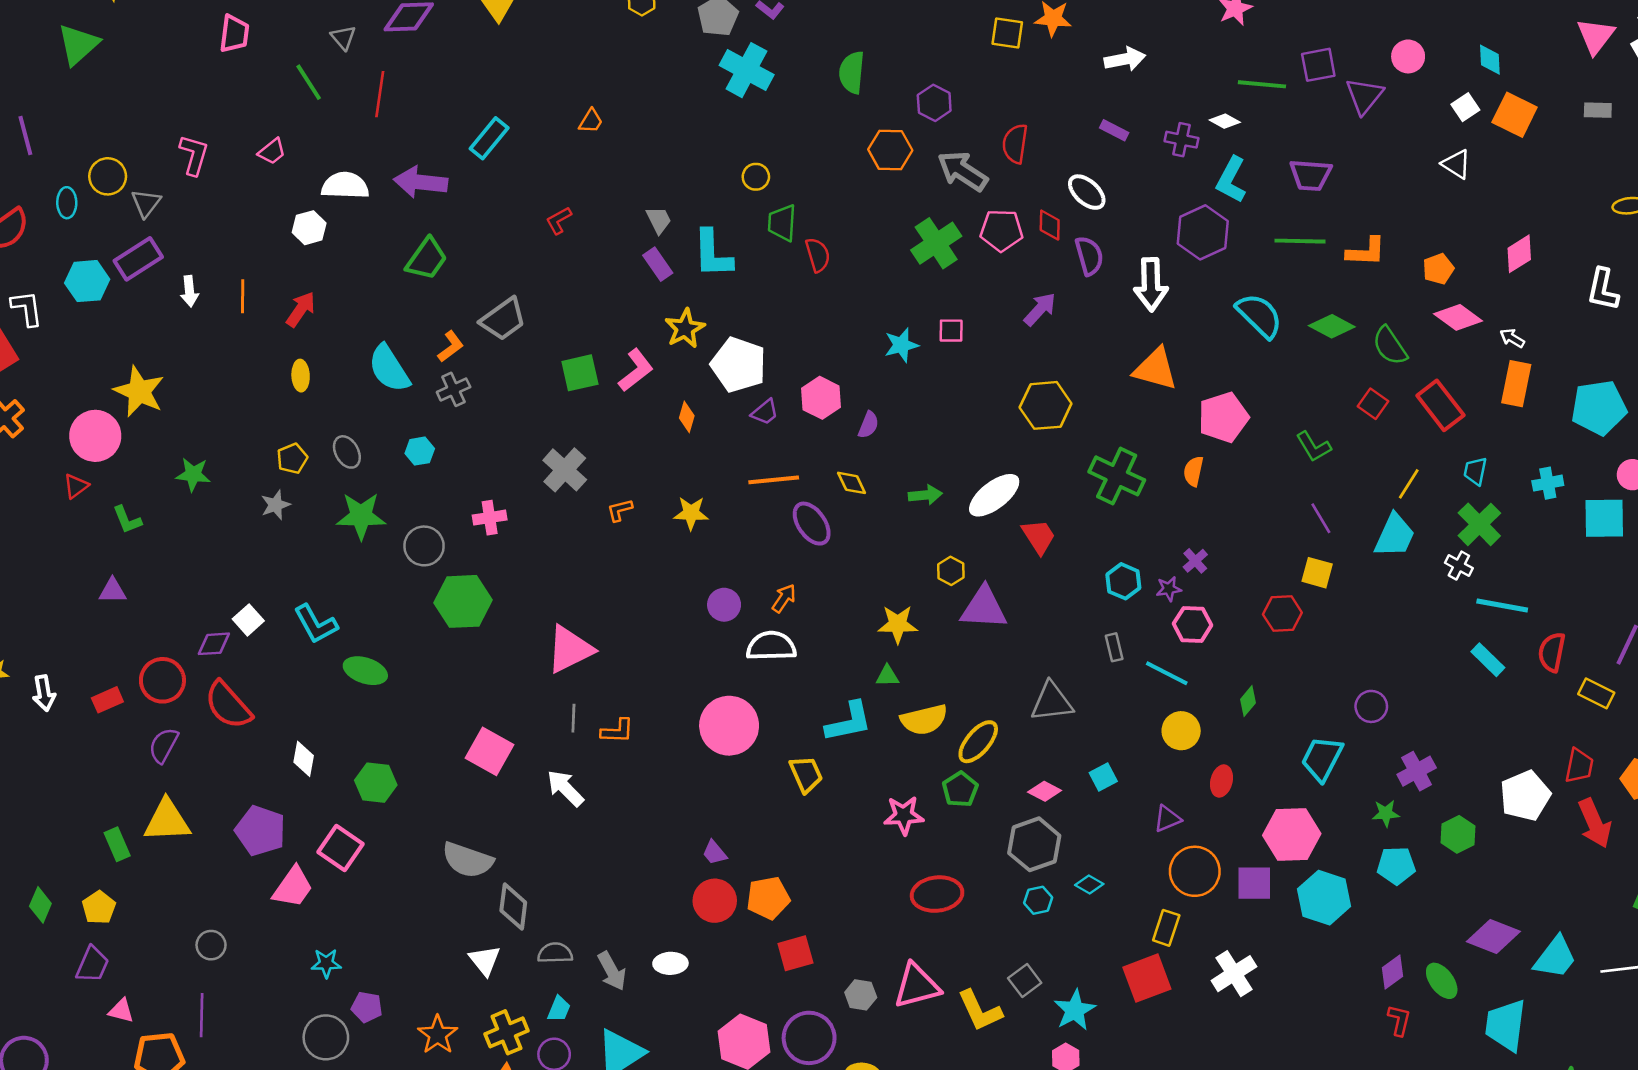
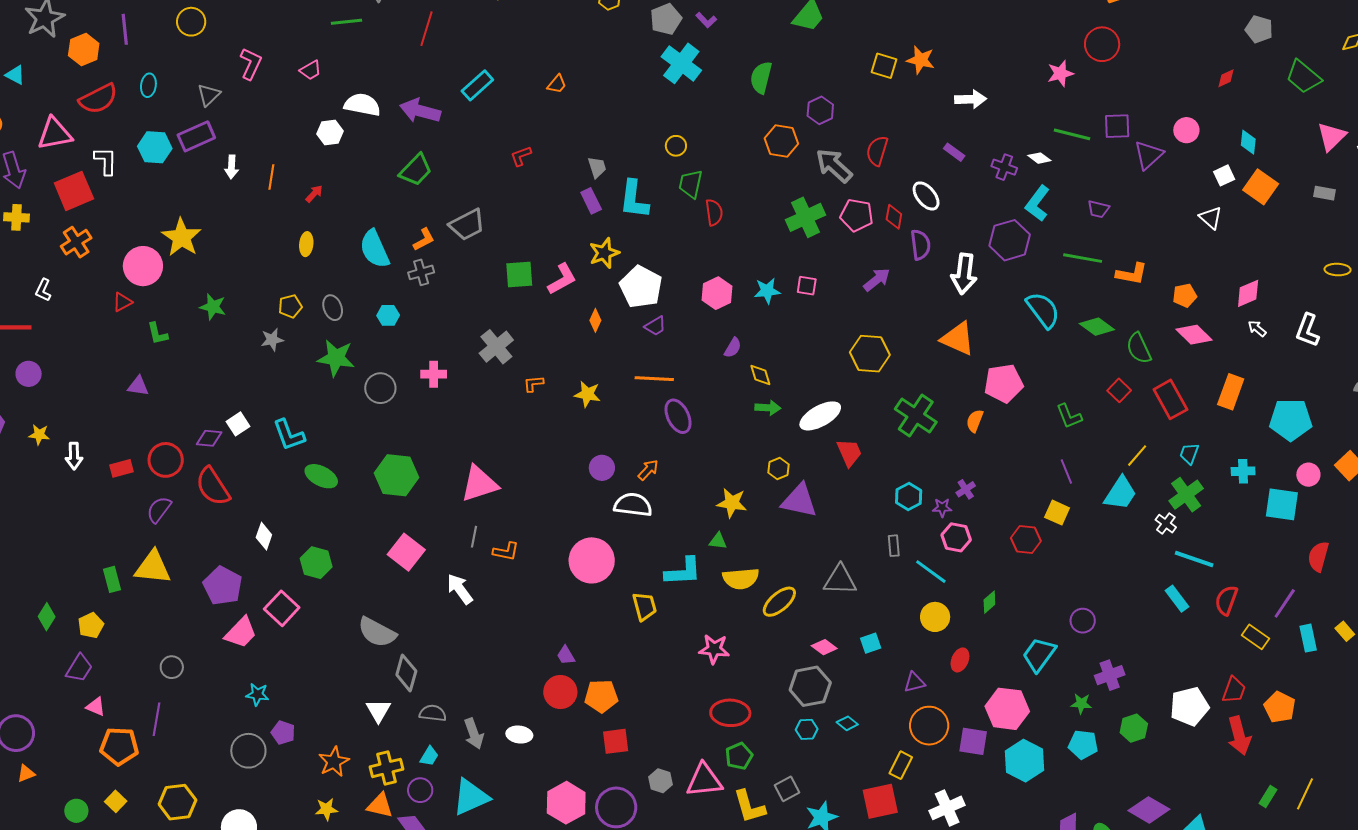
green line: (309, 82) -> (346, 22), turned -72
red line: (380, 94) -> (426, 29), moved
purple trapezoid: (1311, 175) -> (1098, 209), size x0.7
yellow circle: (108, 176) -> (191, 22), moved
red arrow: (301, 309) -> (314, 194), size x0.7
white arrow: (1512, 338) -> (1257, 328), moved
pink hexagon: (821, 398) -> (717, 293), moved
yellow diamond: (852, 483) -> (760, 375), moved
green hexagon: (463, 601) -> (396, 475), moved
green pentagon: (960, 789) -> (739, 756), moved

